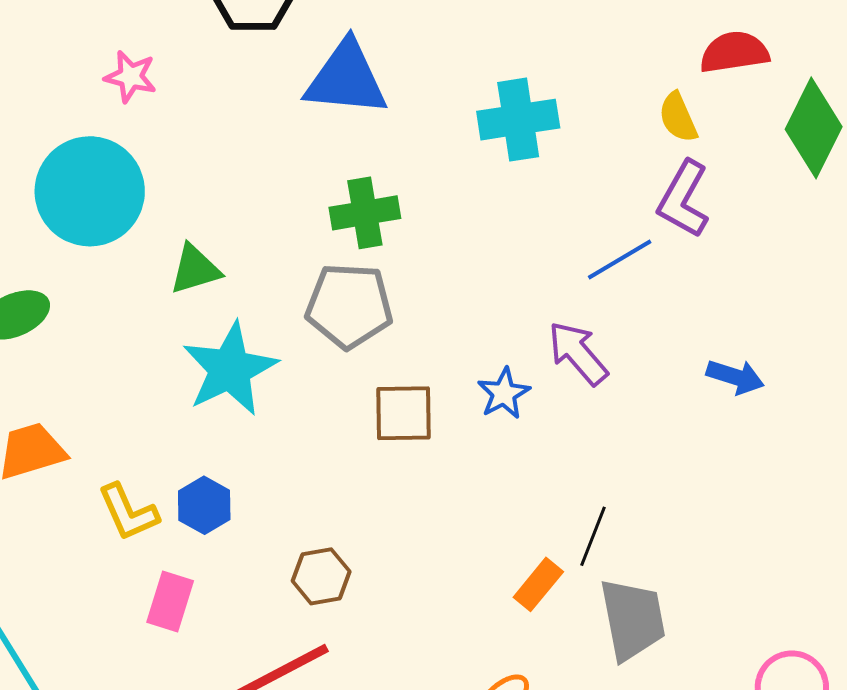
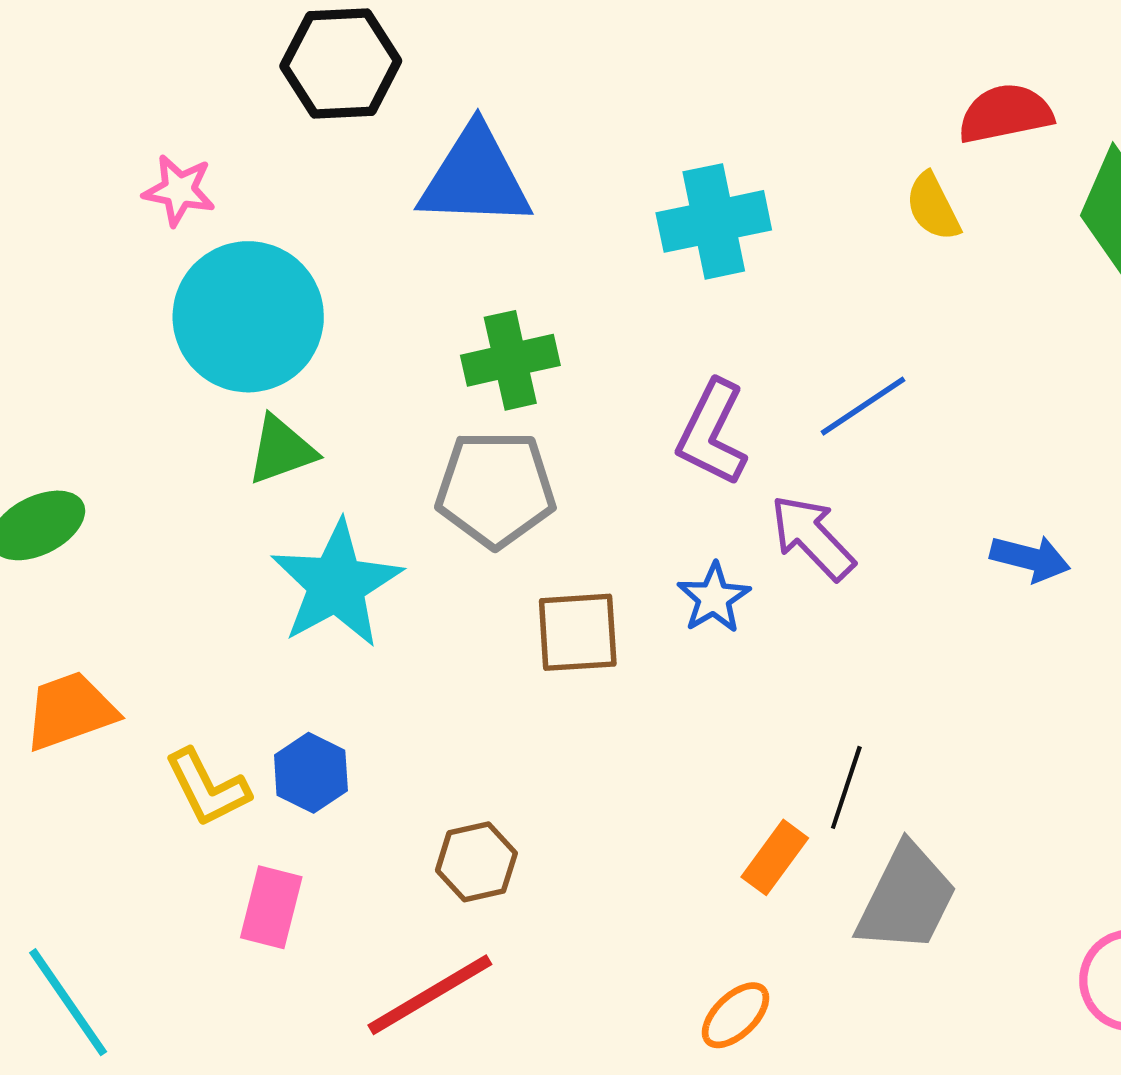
cyan circle: (90, 191) -> (248, 317), moved
purple L-shape: (684, 199) -> (712, 433), moved
gray trapezoid: (632, 619) -> (906, 898), turned 40

